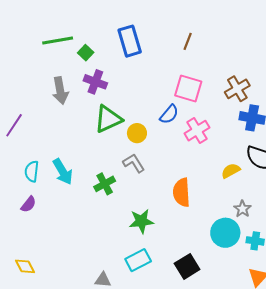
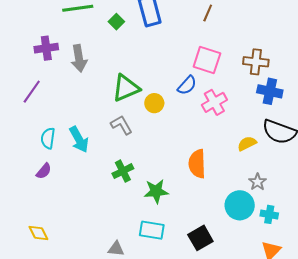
green square: (86, 53) -> (116, 22), moved
purple cross: (95, 82) -> (46, 48), moved, turned -30
brown cross: (237, 89) -> (256, 62), turned 35
gray L-shape: (134, 163) -> (121, 125), moved
green cross: (105, 184) -> (123, 171), moved
cyan rectangle: (138, 260) -> (152, 230), turned 35

